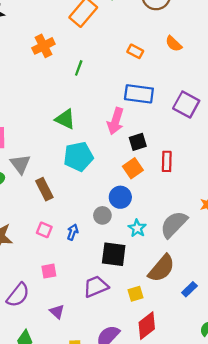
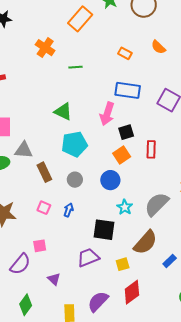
orange cross: (43, 46) -> (45, 48), turned -30
green line: (79, 68) -> (75, 67), turned 64
gray triangle: (20, 164) -> (24, 150), turned -48
gray circle: (102, 215) -> (75, 180), moved
pink square: (49, 271) -> (40, 246), moved

